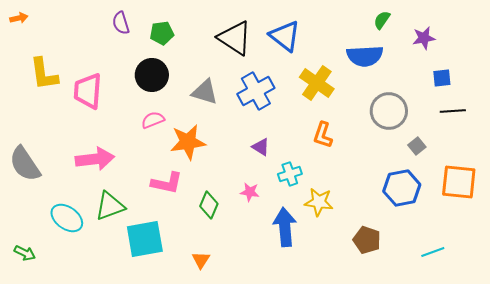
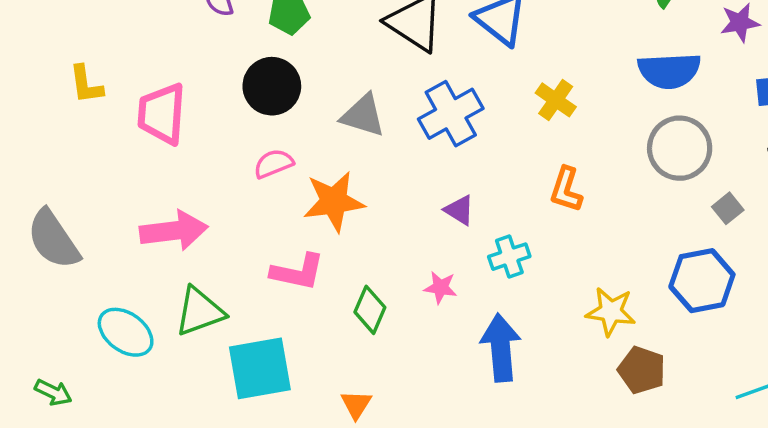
blue semicircle: (365, 56) -> (669, 71), moved
yellow L-shape: (44, 74) -> (86, 84), size x0.7
yellow cross: (317, 83) -> (556, 100), size x0.7
yellow star: (319, 202) -> (611, 312), moved

